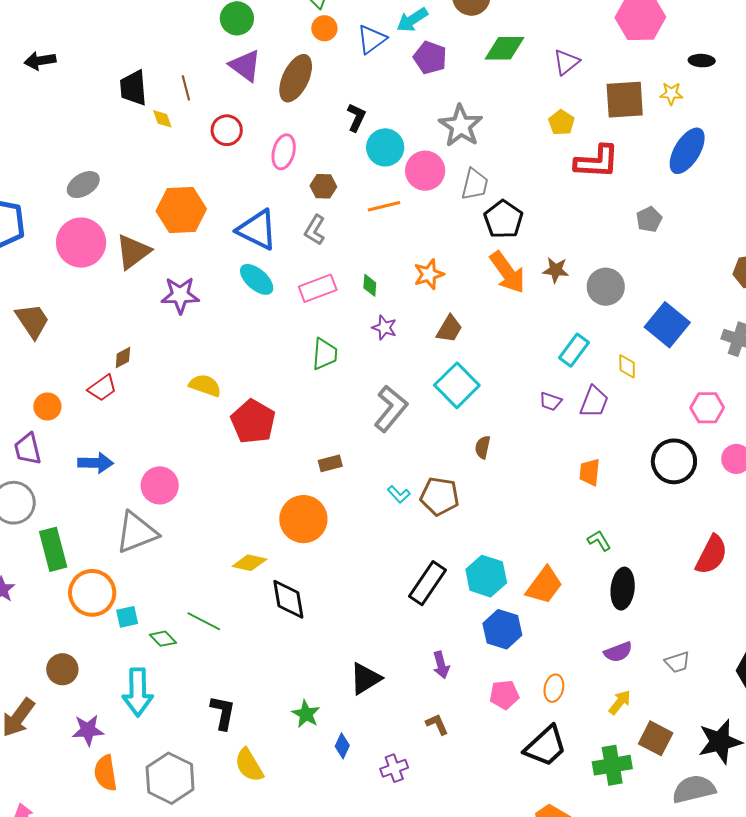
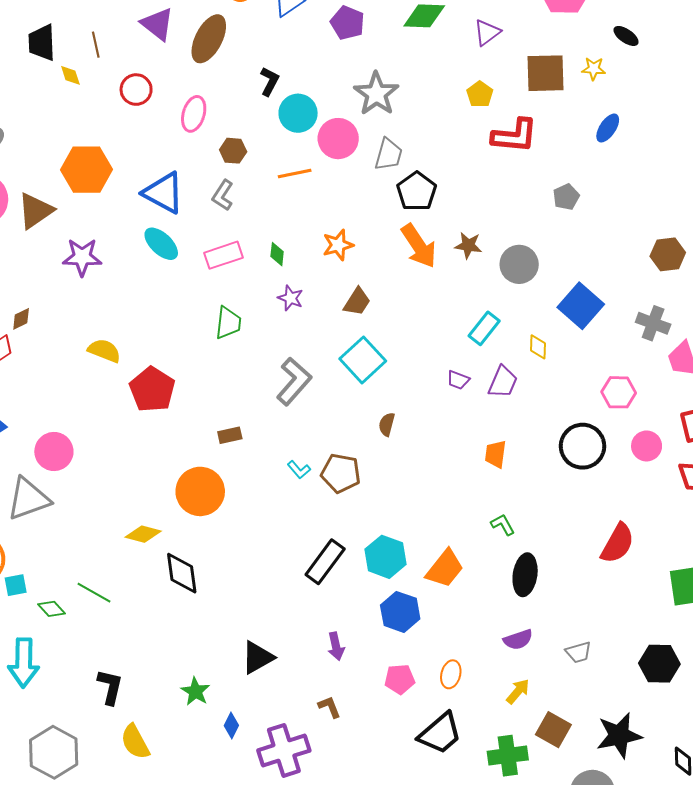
black ellipse: (702, 61) -> (626, 36), turned 30
blue ellipse: (687, 151) -> (608, 128), size x0.6
purple cross: (394, 768) -> (284, 750), size x1.8

